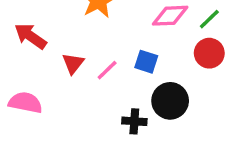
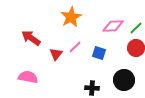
pink line: (107, 70) -> (75, 47), moved
black circle: (170, 101) -> (124, 80), moved

